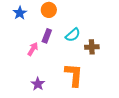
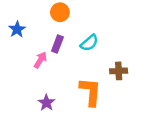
blue star: (20, 13) -> (17, 29), moved
brown cross: (92, 47) -> (119, 71), moved

